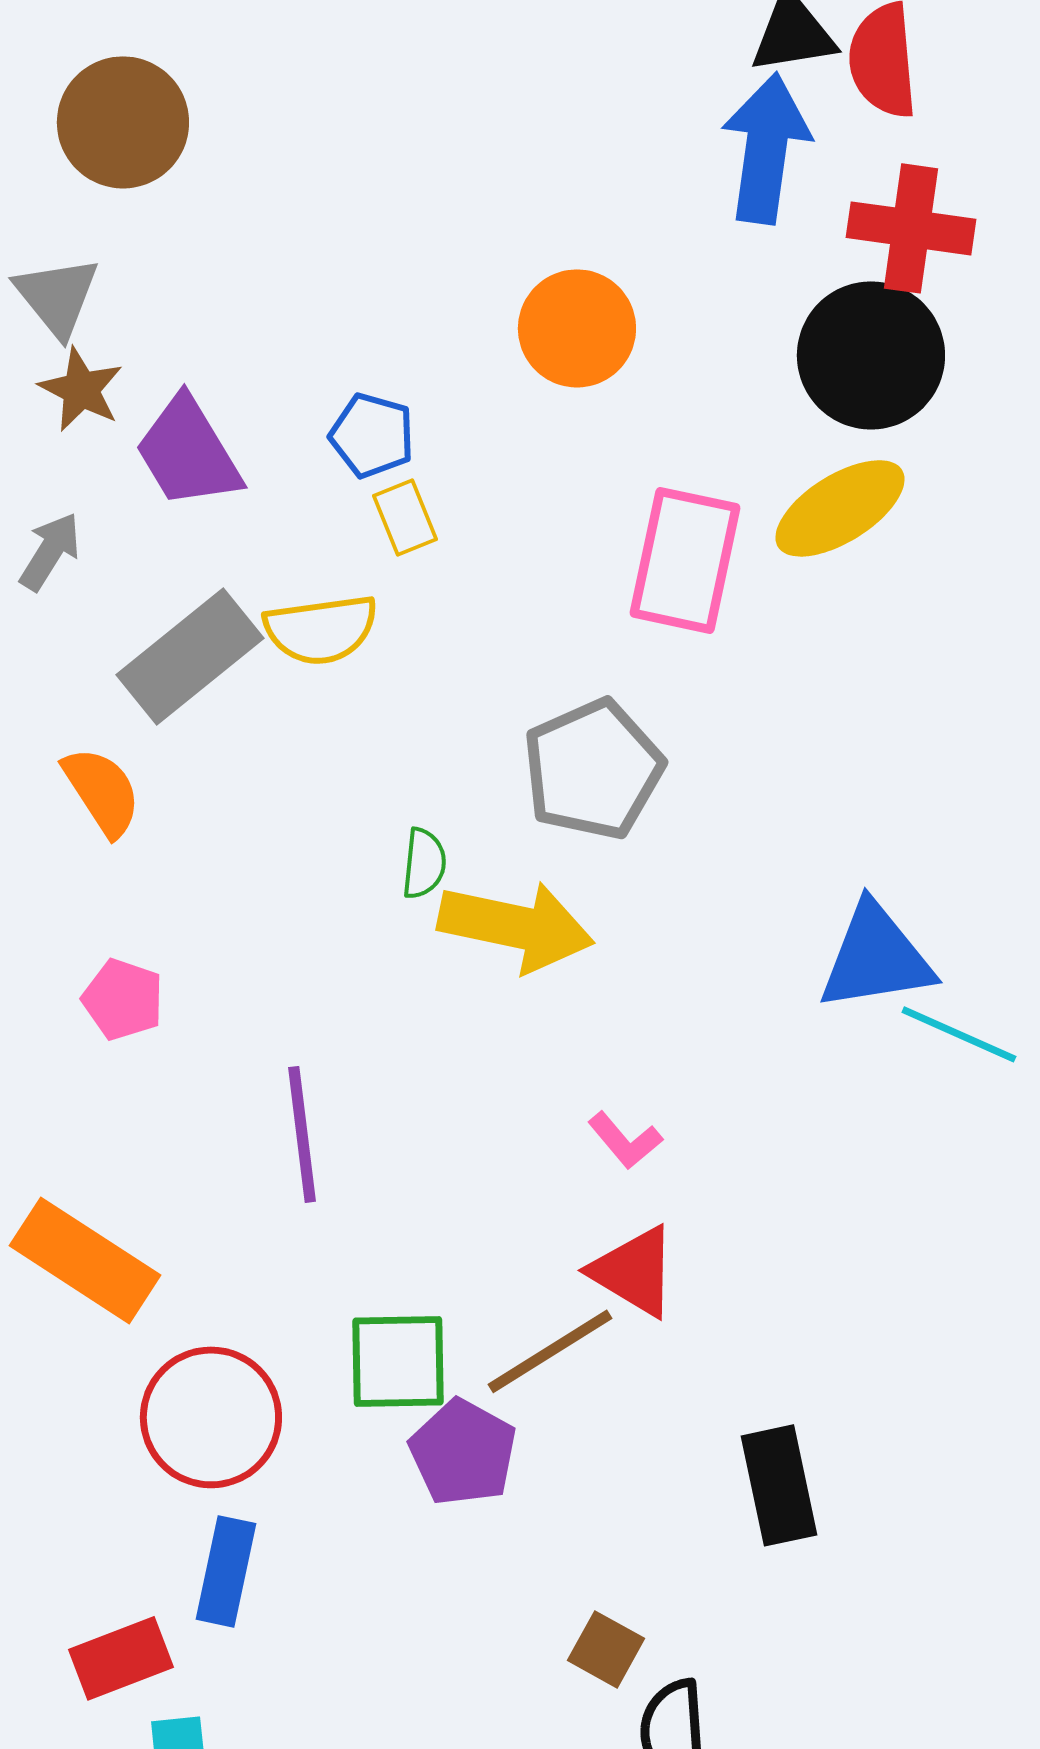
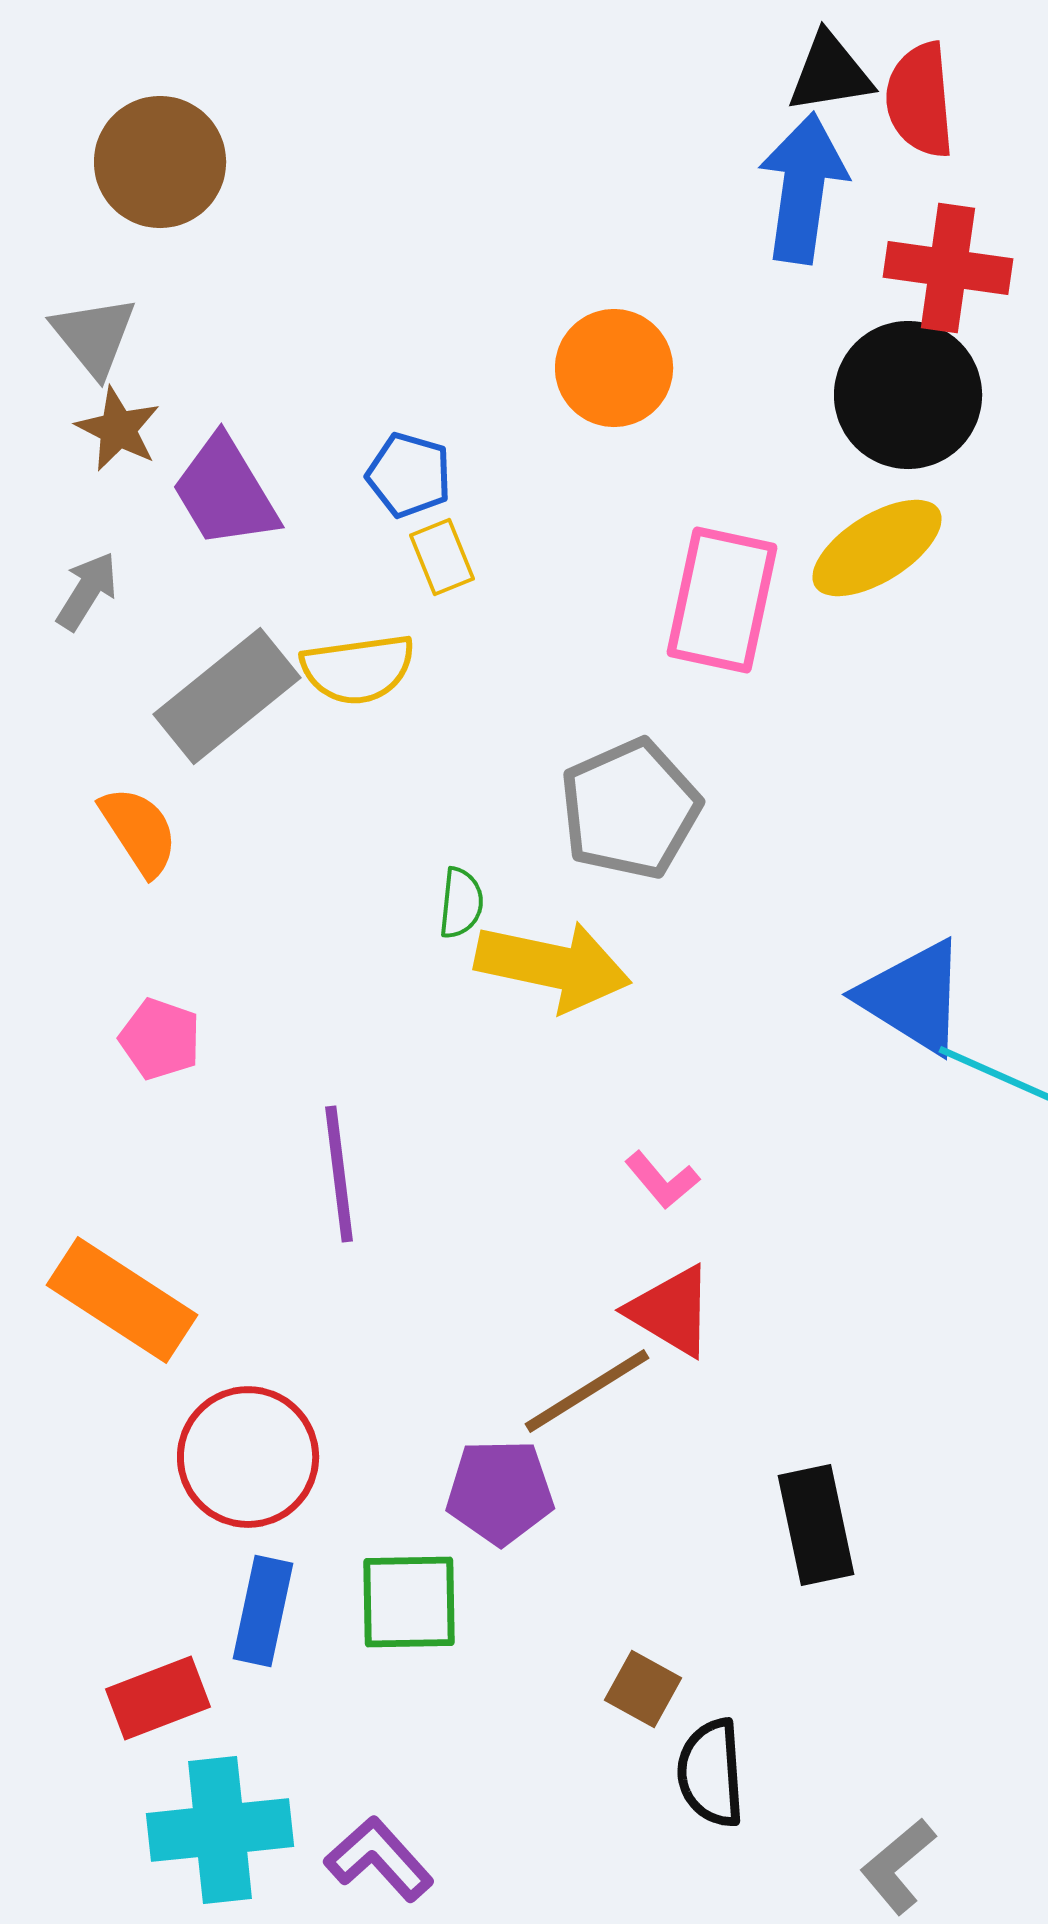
blue triangle: (876, 957) -> (913, 997), turned 41
green square: (398, 1361) -> (409, 1602), moved
purple pentagon: (463, 1452) -> (500, 1492), turned -30

